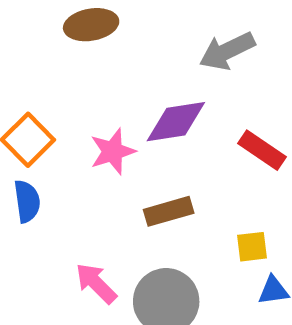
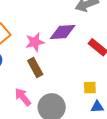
brown rectangle: (169, 211) -> (35, 67), moved, turned 72

